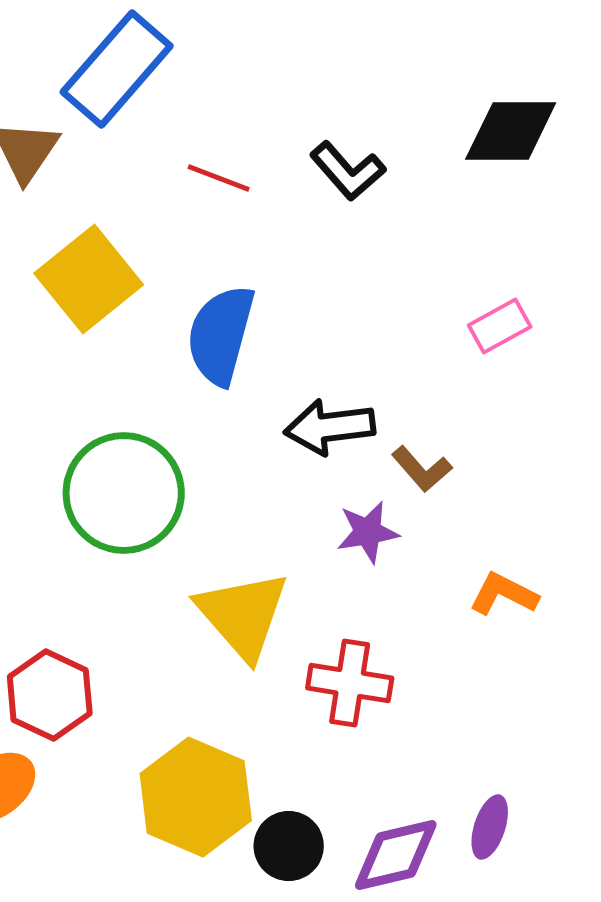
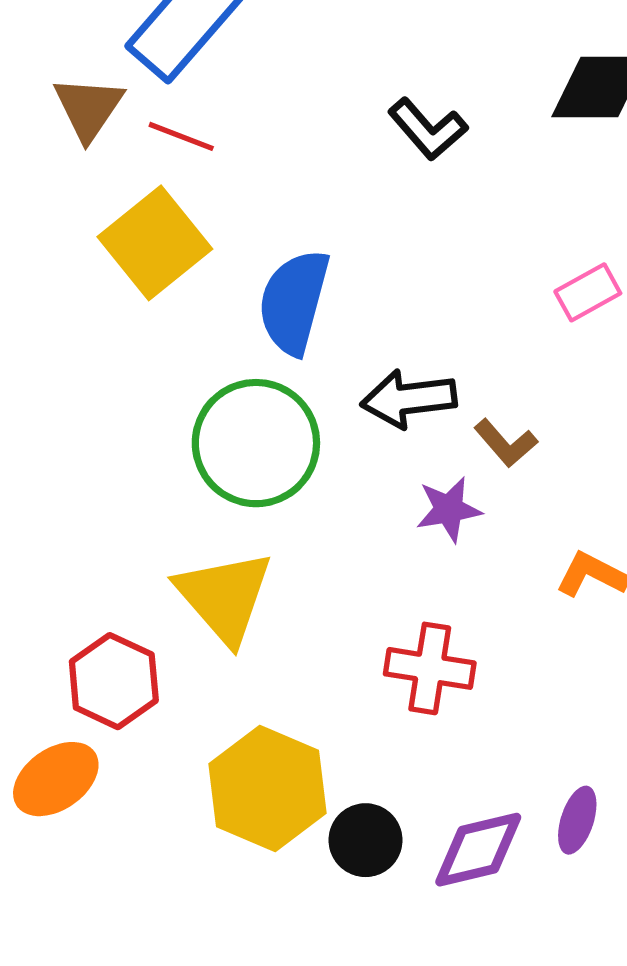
red line: (219, 178) -> (181, 136), moved
green circle: (124, 493) -> (256, 443), moved
yellow triangle: (243, 615) -> (224, 597), moved

